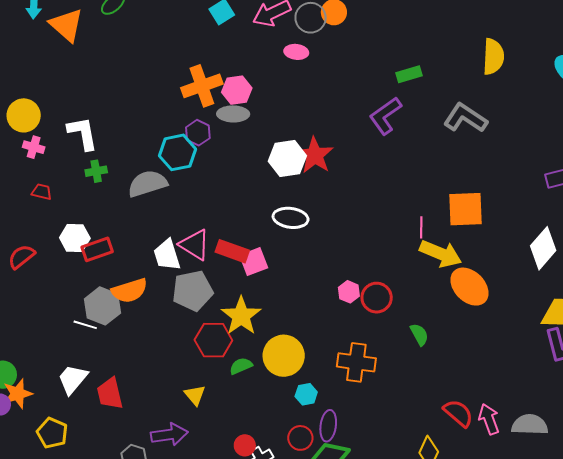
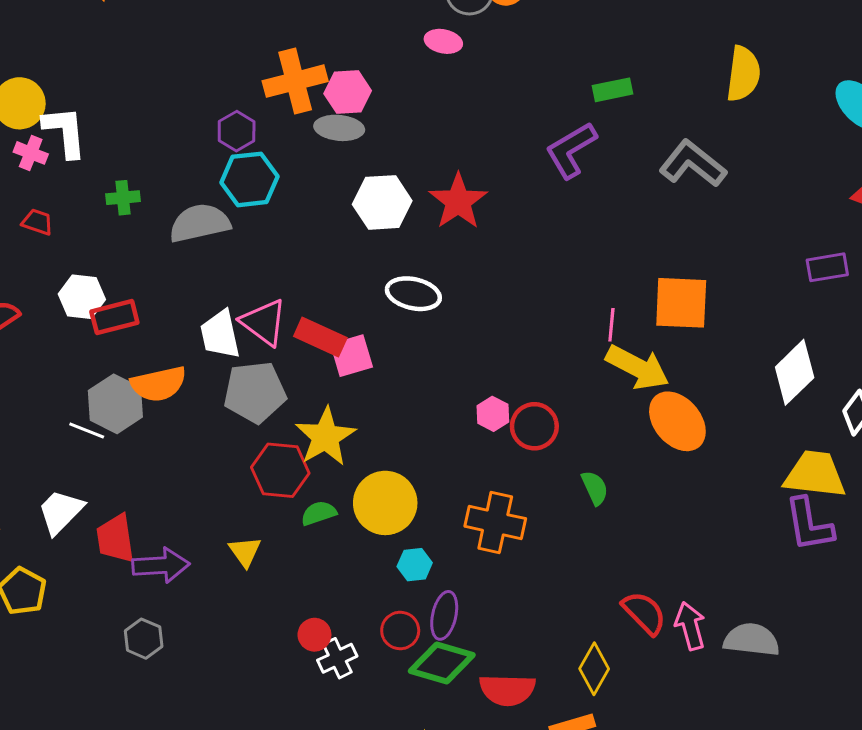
white L-shape: (83, 133) -> (65, 132), moved
purple hexagon: (198, 133) -> (237, 131), moved
white hexagon: (287, 159) -> (382, 202), moved
purple arrow: (169, 434) -> (161, 565), moved

